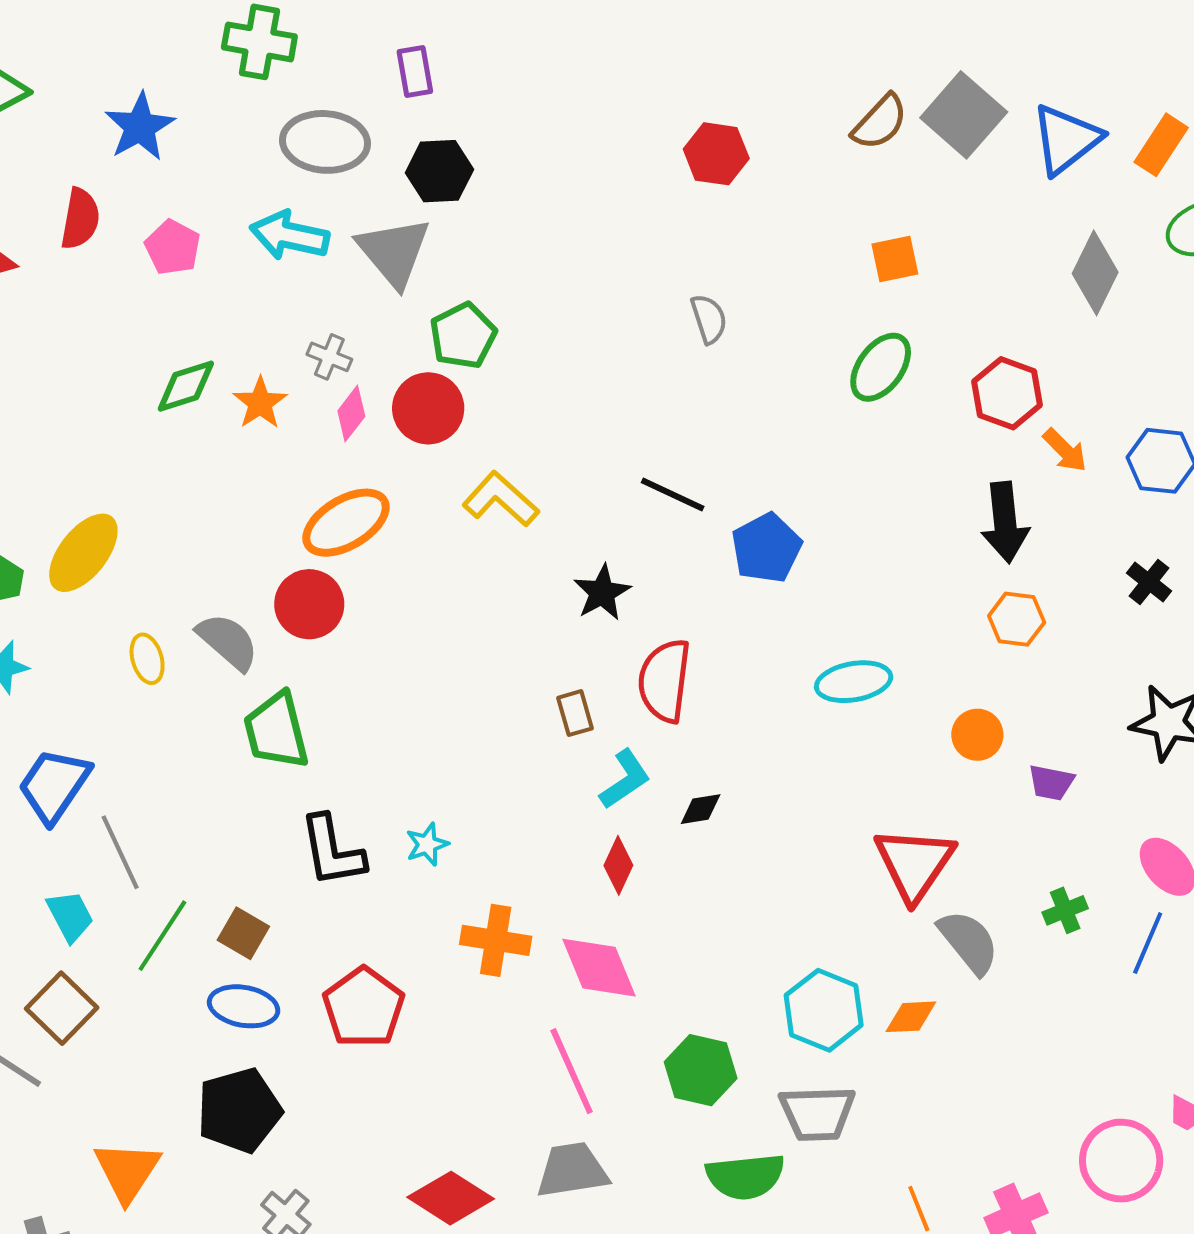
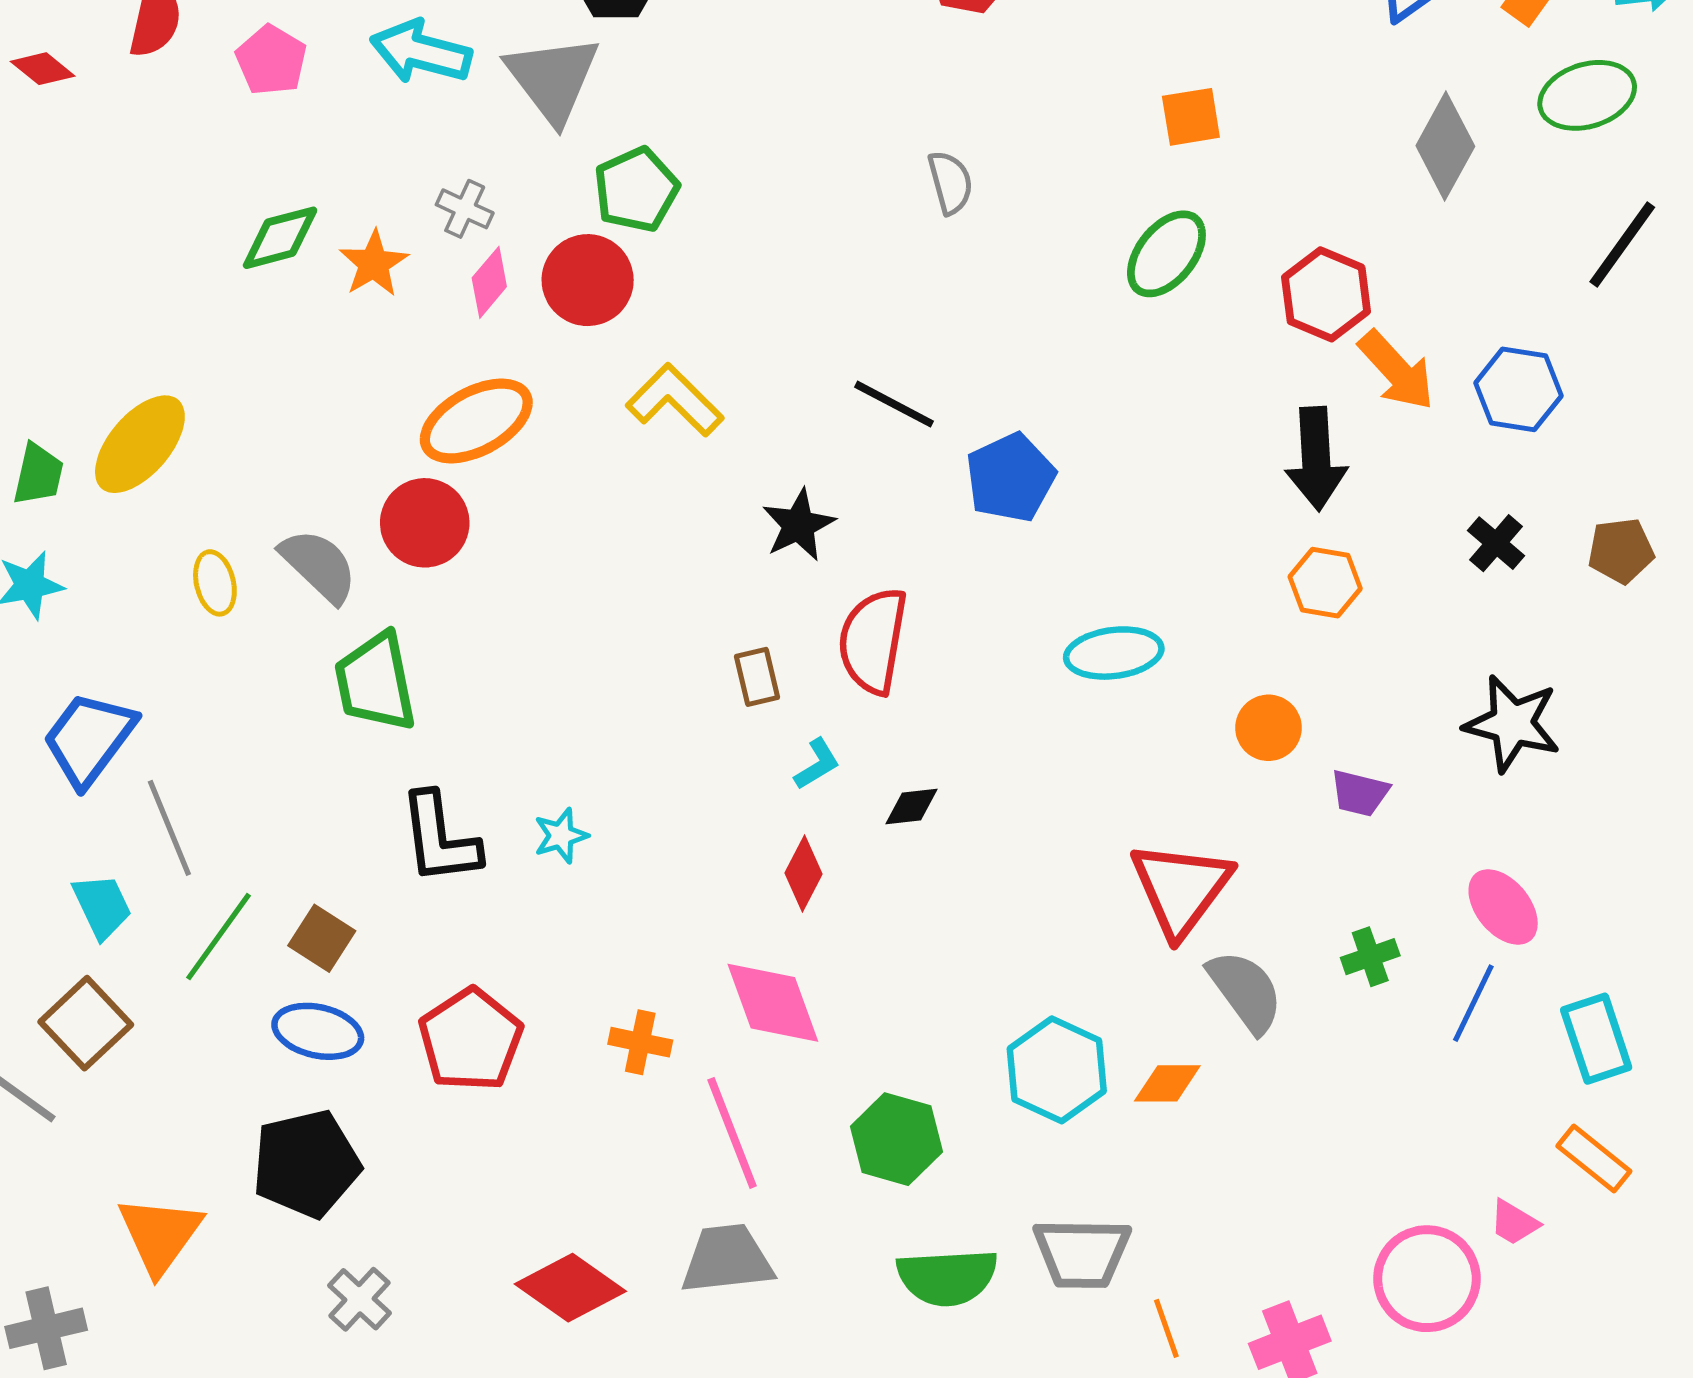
orange arrow: (1065, 450) -> (1397, 370), size x1.4
cyan L-shape: (625, 779) -> (817, 764), size x0.7
orange cross: (496, 940) -> (640, 1042), moved, size x0.7
gray trapezoid: (817, 1113) -> (1082, 1253), moved

